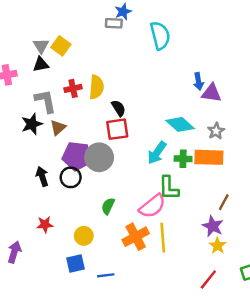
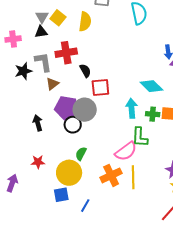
yellow semicircle: (96, 87) -> (85, 22), moved
red cross: (73, 88) -> (66, 53), size x1.5
black semicircle: (119, 108) -> (85, 71), moved
black star: (32, 124) -> (23, 71), moved
cyan arrow: (157, 153) -> (132, 108), turned 138
black circle: (71, 177) -> (73, 125), moved
green semicircle: (108, 206) -> (81, 154), moved
yellow circle: (84, 236) -> (69, 173), size x1.6
blue line: (106, 275) -> (85, 206), turned -56

